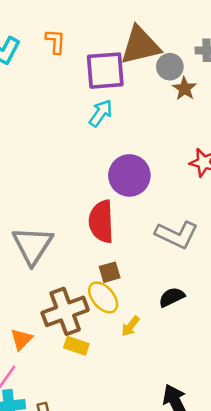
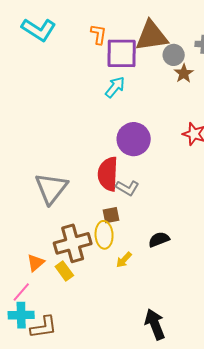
orange L-shape: (55, 41) -> (98, 34), moved
gray L-shape: (177, 235) -> (127, 188), moved, size x0.7
yellow ellipse: (103, 297) -> (104, 235), turned 32
yellow rectangle: (76, 346) -> (64, 271), moved, turned 30

